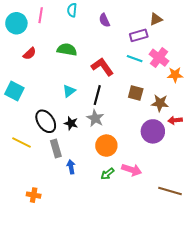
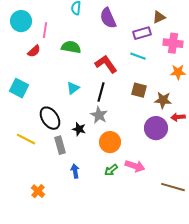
pink line: (41, 15) -> (45, 30), moved
purple semicircle: (104, 20) -> (108, 18), size x1.5
pink cross: (159, 58) -> (173, 43), moved, turned -30
black star: (71, 123) -> (79, 129), moved
blue arrow: (71, 167) -> (75, 171), moved
orange cross: (34, 195) -> (38, 191), turned 32

